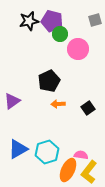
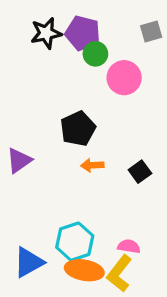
blue triangle: (18, 149) -> (29, 262), moved
orange ellipse: (68, 170) -> (84, 270), moved, turned 75
yellow L-shape: (89, 172) -> (119, 273), moved

